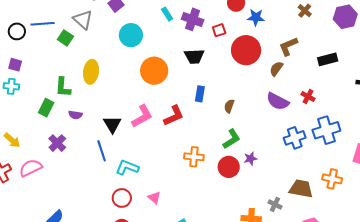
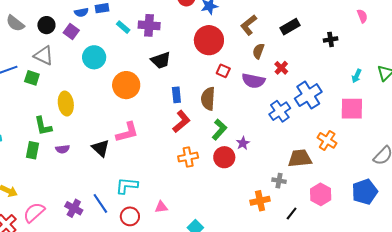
red square: (219, 30) -> (223, 71), moved, turned -32
brown semicircle: (276, 69) -> (258, 51), moved
red cross: (308, 97) -> (281, 68), turned 32
brown semicircle: (229, 106) -> (208, 99), size x1.6
pink L-shape: (142, 116) -> (127, 132), turned 30
red L-shape: (174, 116) -> (181, 122), moved
purple cross: (57, 143) -> (74, 208), moved
blue line: (102, 151) -> (100, 203), moved
orange cross: (332, 179) -> (327, 140), turned 36
pink triangle: (154, 198) -> (161, 207), turned -32

